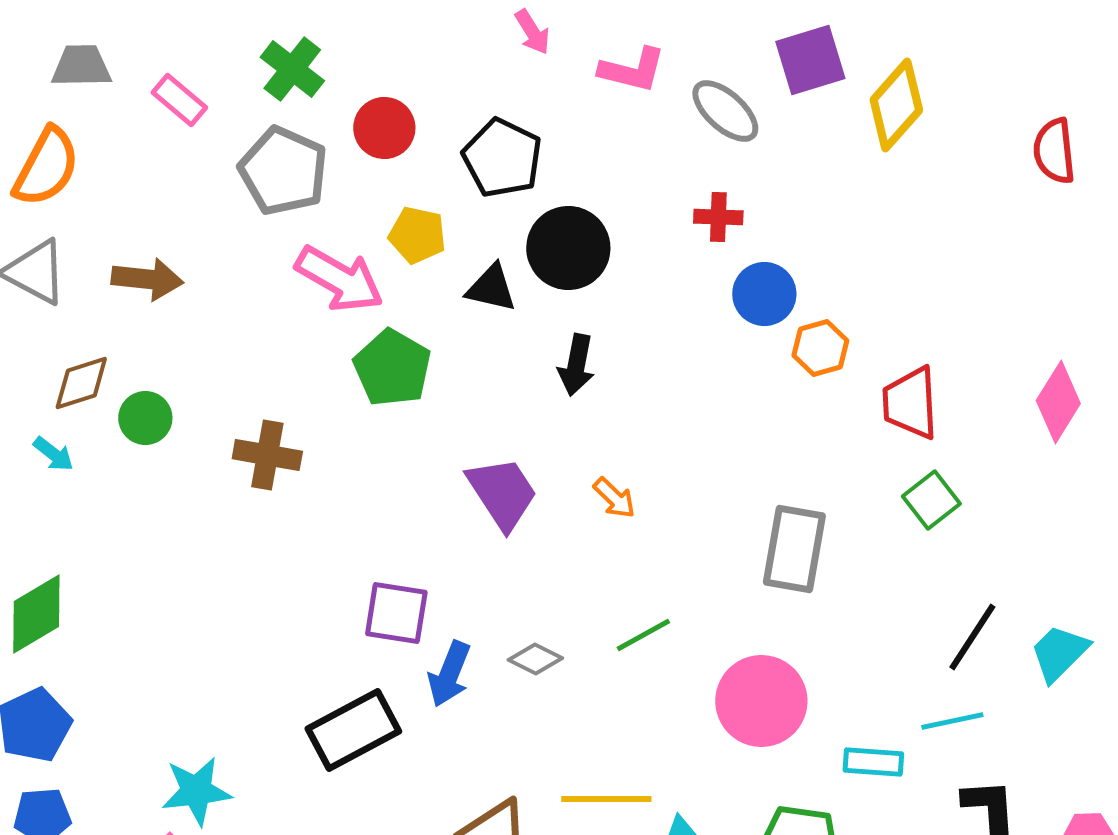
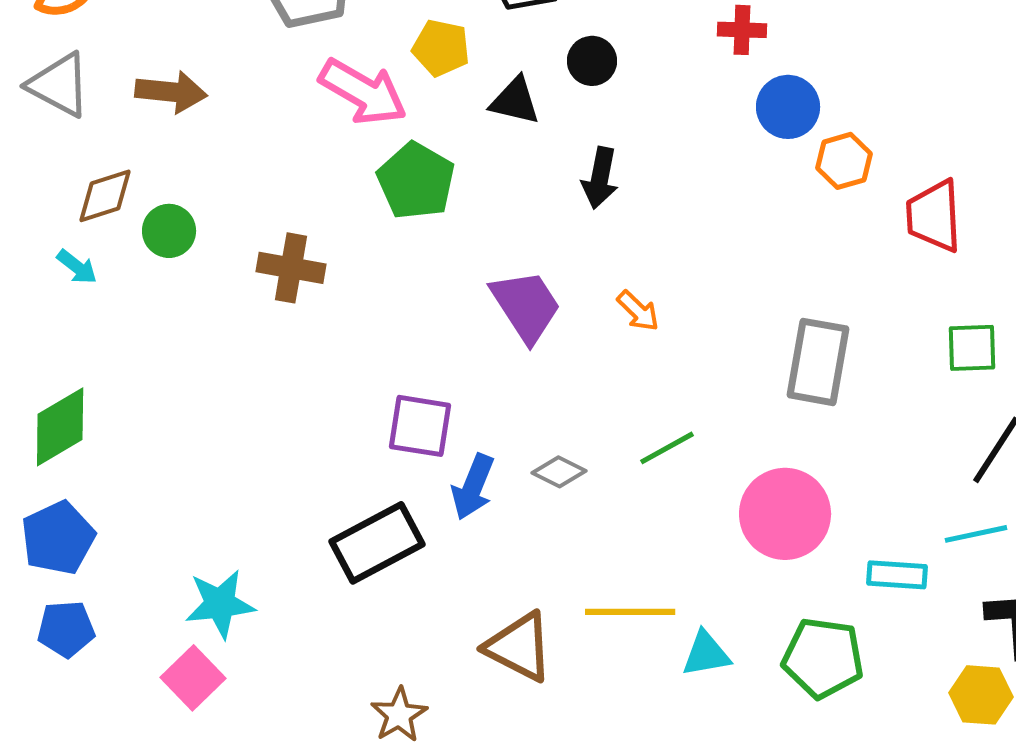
black circle: (568, 248) -> (592, 61), size x0.6
green square: (931, 500) -> (972, 348), moved, turned 36

